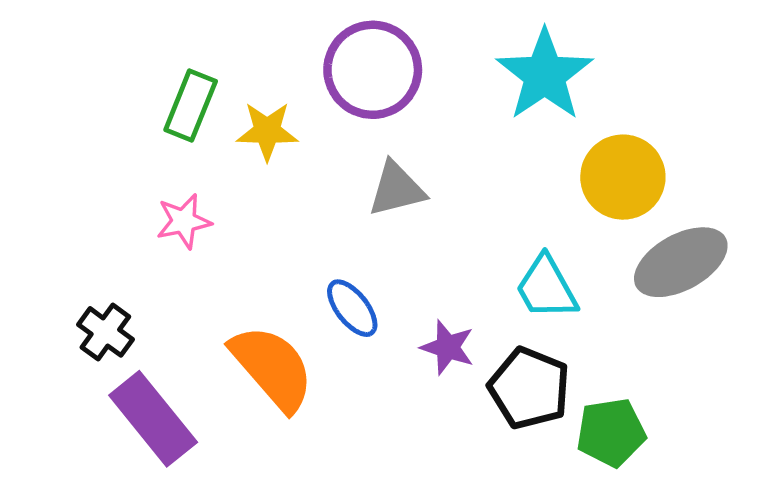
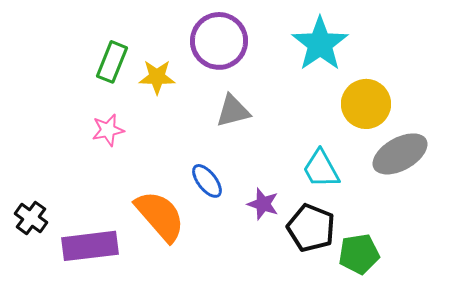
black cross: (105, 332) -> (31, 218), moved
purple rectangle: (153, 419) -> (90, 246), turned -58

